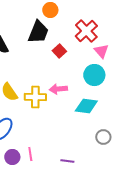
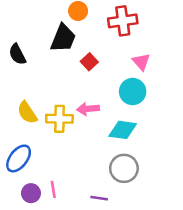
red cross: (86, 31) -> (123, 21), moved, turned 35
gray circle: (103, 137) -> (124, 168), moved, size x1.5

